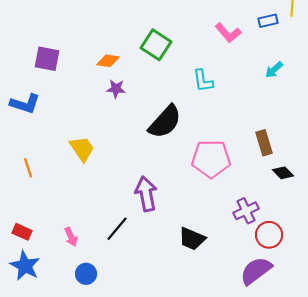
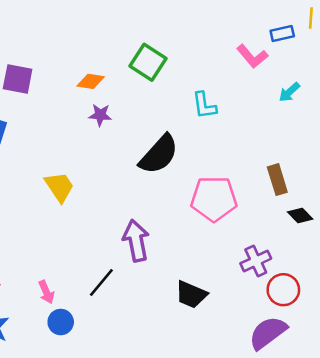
pink L-shape: (228, 33) -> (252, 56), moved
blue circle: (86, 274) -> (61, 322), moved

